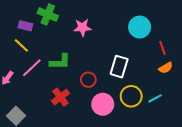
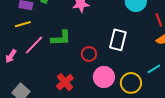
yellow line: (21, 45) -> (23, 24), turned -56
yellow circle: (131, 96) -> (131, 83), moved
red cross: (60, 97) -> (65, 82), moved

